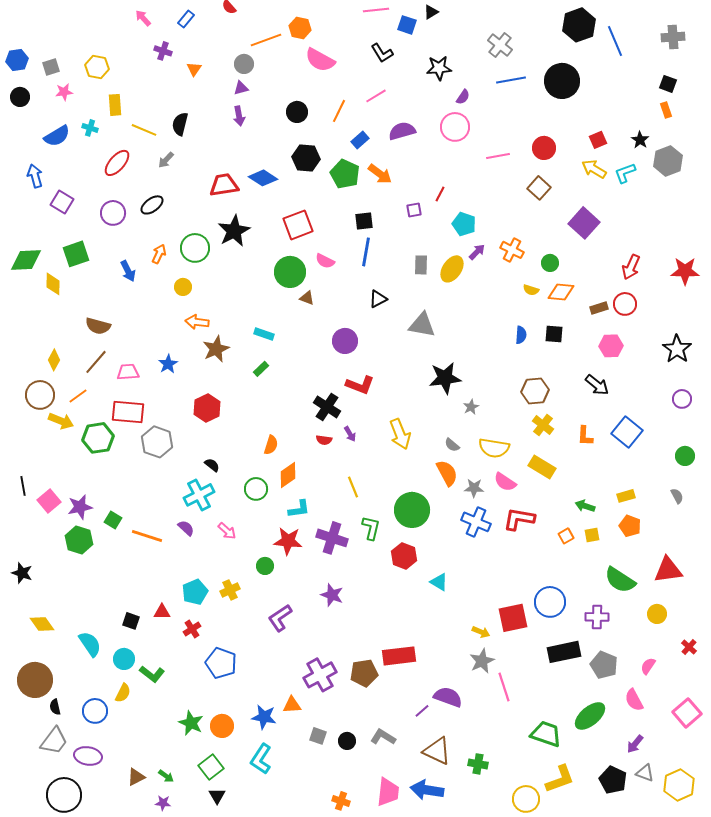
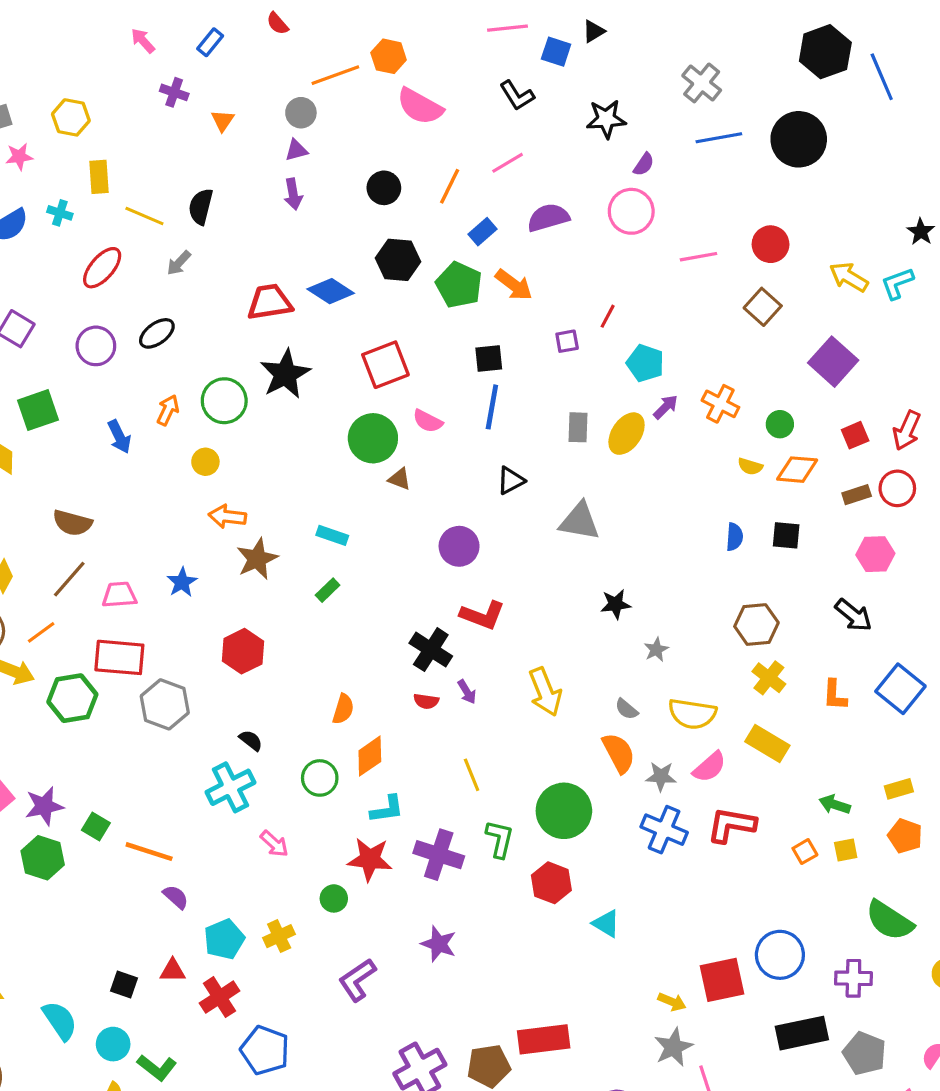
red square: (598, 140) -> (855, 435), moved
black star: (445, 378) -> (616, 604), size x0.6
pink semicircle: (505, 482) -> (709, 767), turned -75
purple semicircle: (186, 528) -> (176, 897), moved
red cross: (192, 629) -> (220, 997), size x1.4

